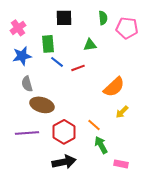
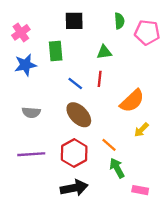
blue line: (57, 62) -> (75, 83), moved
red line: (78, 68) -> (100, 79), moved, turned -64
gray semicircle: (27, 84) -> (31, 112), moved, turned -70
brown ellipse: (42, 105) -> (79, 115), moved, turned 30

